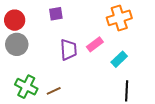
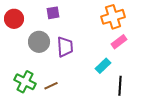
gray circle: (17, 44) -> (39, 42), moved
pink rectangle: (95, 44) -> (119, 42), moved
cyan rectangle: (119, 59) -> (103, 66), moved

